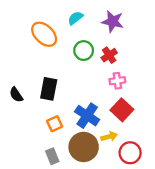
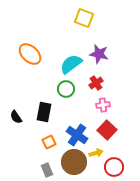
cyan semicircle: (75, 18) -> (71, 64), moved, size x1.6
orange ellipse: (44, 34) -> (30, 54), moved
green circle: (84, 51) -> (66, 89), moved

